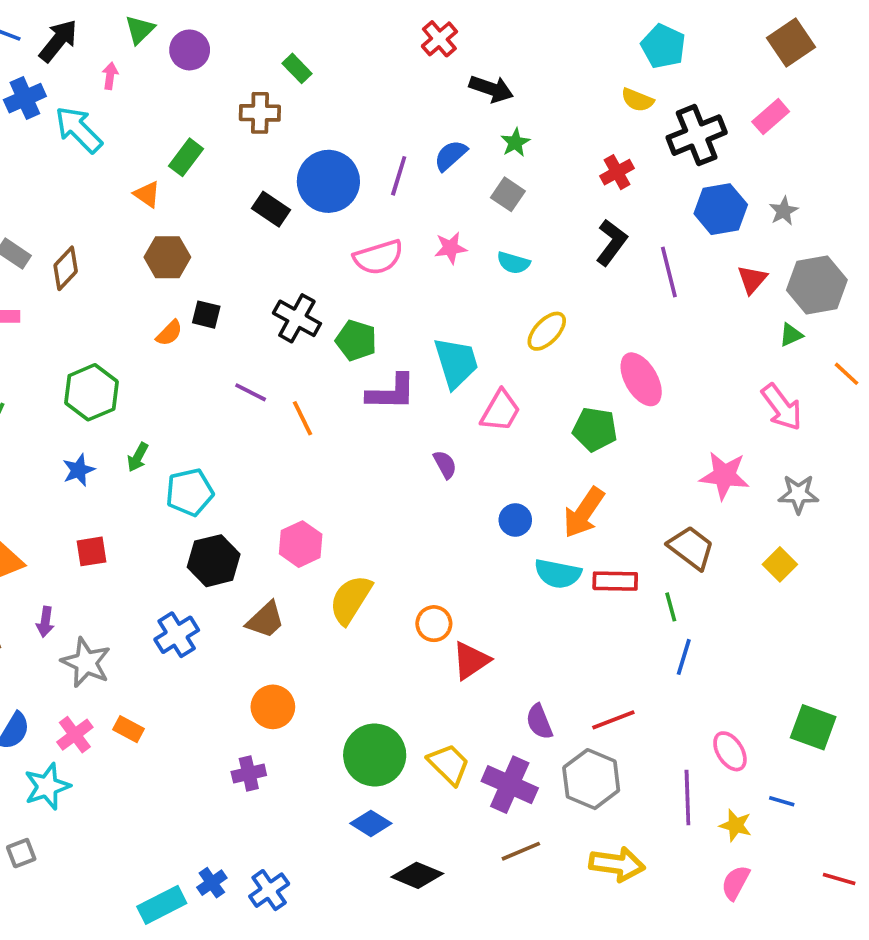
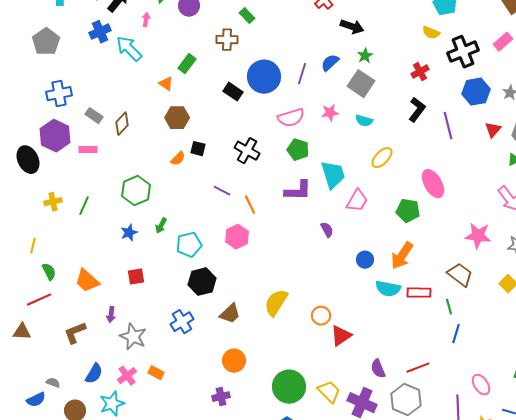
gray square: (508, 194) -> (361, 84), size x1.5
green pentagon: (356, 340) -> (298, 150), moved
pink hexagon: (301, 544) -> (237, 237), moved

